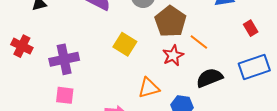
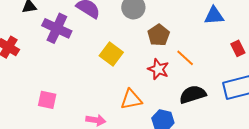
brown pentagon: (170, 21) -> (159, 35), size x0.7
red star: (173, 55) -> (158, 69), turned -30
purple cross: (64, 59) -> (57, 28), moved, turned 32

